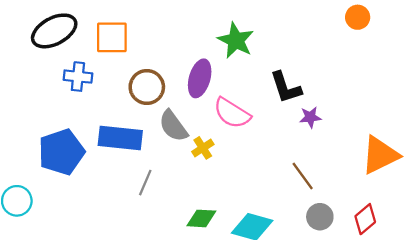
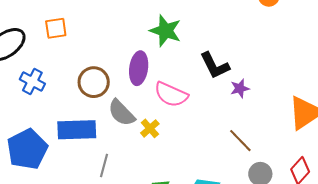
orange square: (112, 37) -> (56, 28), moved, size x0.7
blue cross: (78, 77) -> (32, 81), turned 30

